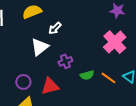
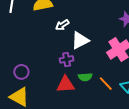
white triangle: (40, 47) -> (80, 40), moved
red triangle: (50, 86) -> (66, 84), moved

